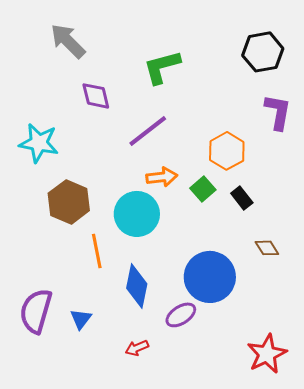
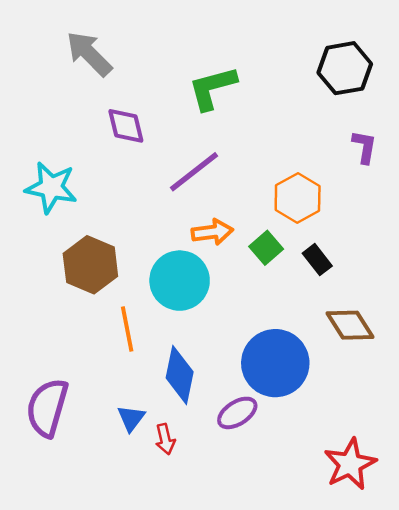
purple L-shape: (278, 112) -> (364, 147), size x0.7
brown diamond: (267, 248) -> (350, 325), size x1.5
blue triangle: (81, 319) -> (131, 418), moved
red arrow: (137, 348) -> (165, 439), moved, turned -80

